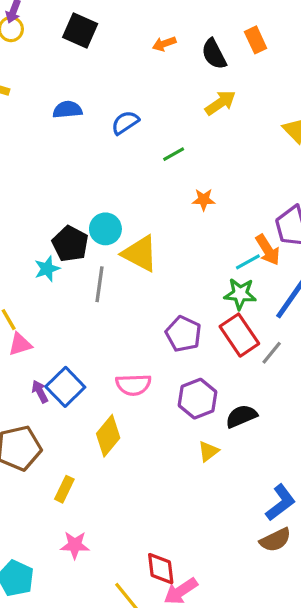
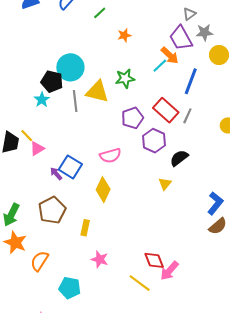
cyan circle: (105, 229) -> (70, 67), size x1.4
yellow triangle: (140, 254) -> (97, 92), moved
green star: (240, 294) -> (125, 78), moved
purple pentagon: (183, 334) -> (132, 118), turned -30
purple hexagon: (198, 399) -> (154, 141), moved
pink star: (75, 545) -> (100, 259), turned 30

